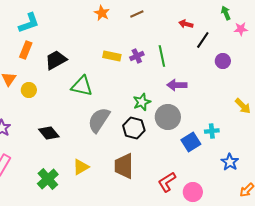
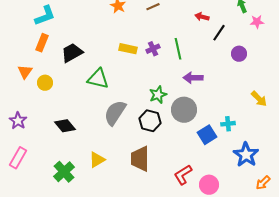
blue star: (230, 162) -> (246, 155), size x1.4

